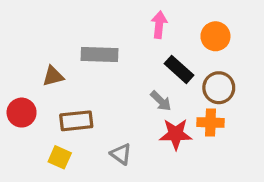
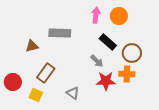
orange circle: (215, 36) -> (119, 16), moved
red circle: (22, 113) -> (13, 82), moved
brown rectangle: (76, 121) -> (46, 73), turned -48

